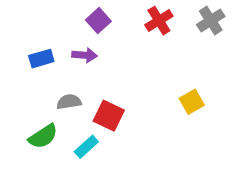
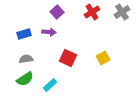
gray semicircle: (69, 102) -> (26, 59), moved
yellow square: (192, 102) -> (103, 58), moved
red square: (109, 116) -> (68, 58), moved

